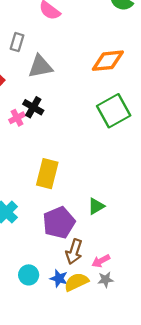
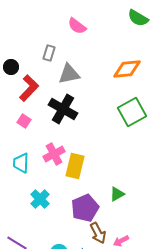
black cross: (33, 107) -> (63, 109), size x1.6
pink cross: (17, 118) -> (54, 154), moved, size x1.5
brown arrow: (74, 252) -> (98, 233), turned -45

